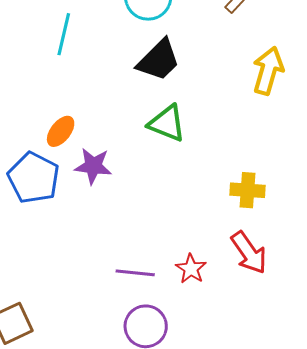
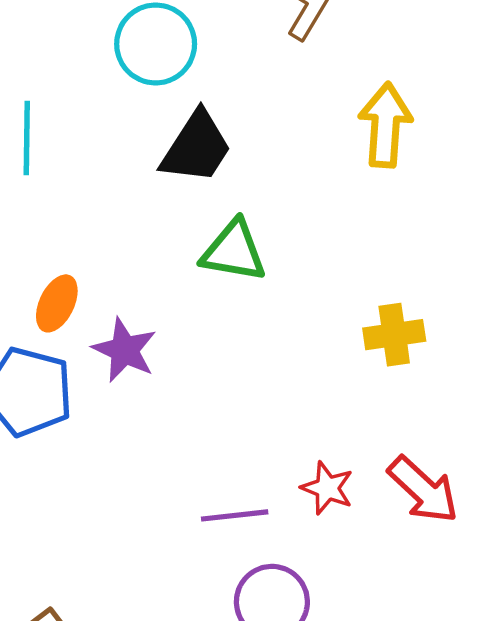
purple star: (93, 166) -> (125, 350), turned 30
red arrow: (249, 253) -> (423, 490), moved

